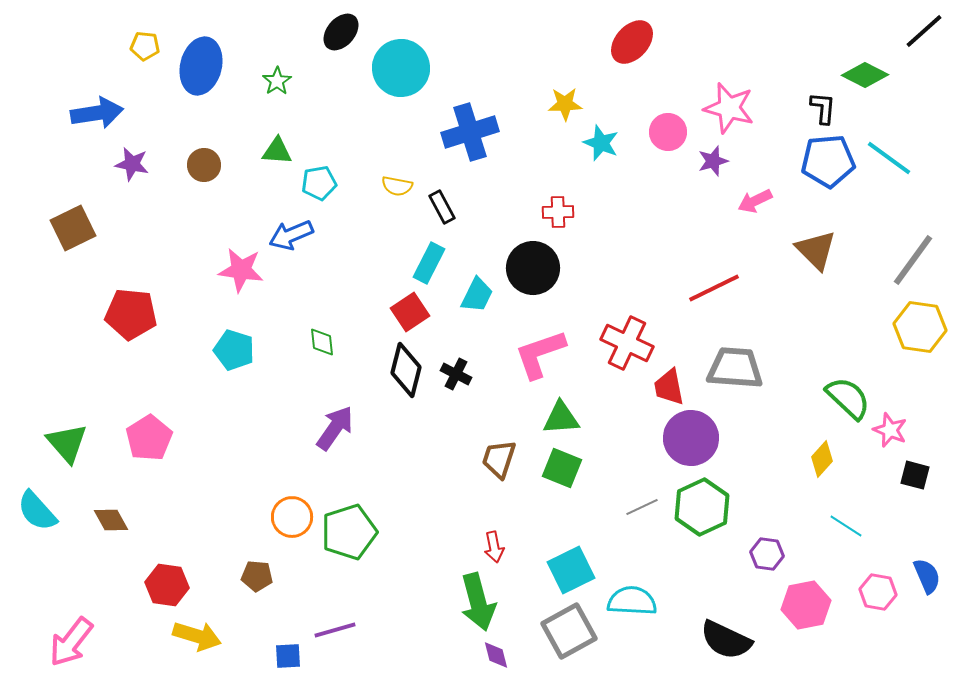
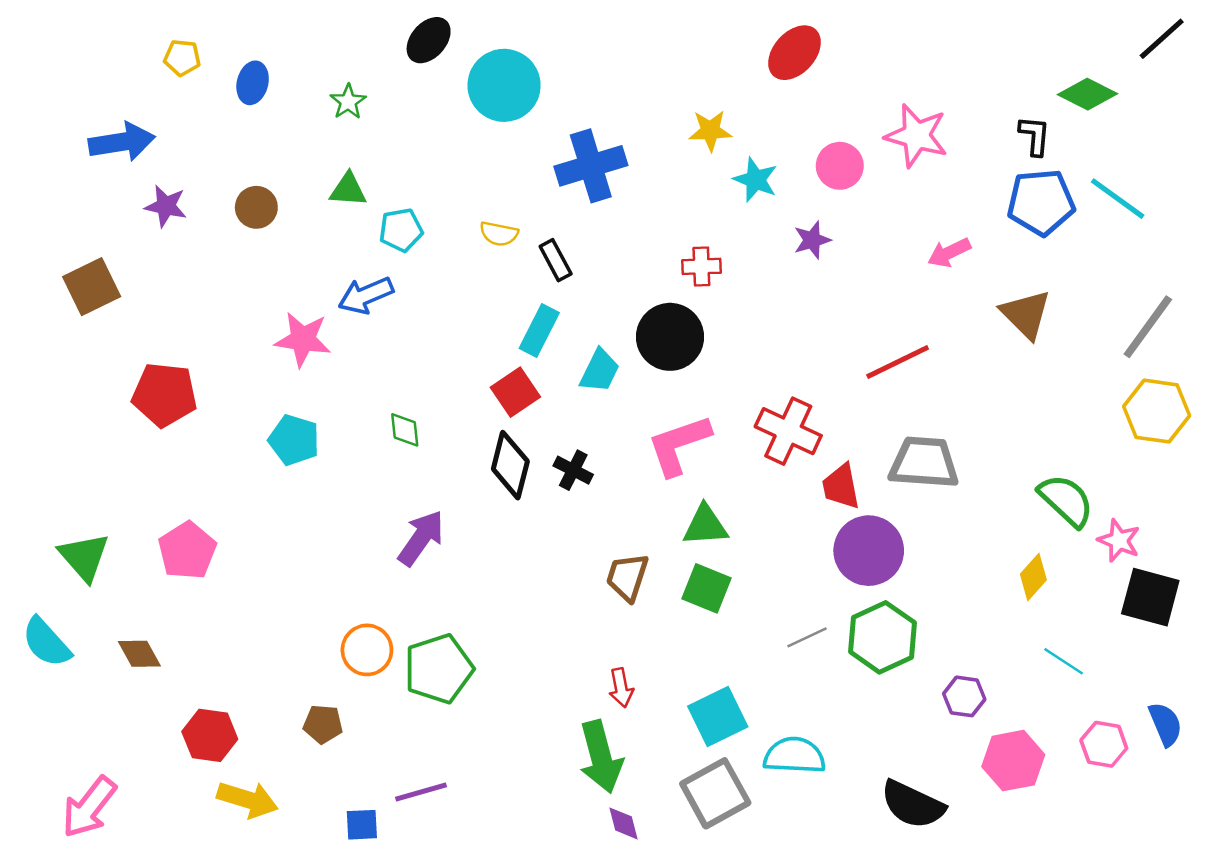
blue ellipse: (201, 66) -> (253, 83), size x0.6
purple star: (713, 161) -> (812, 240), moved
black square: (915, 475) -> (1150, 597), size x1.6

